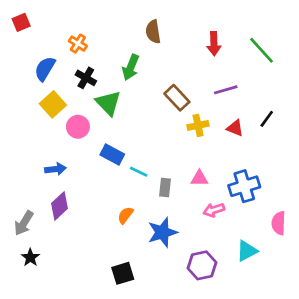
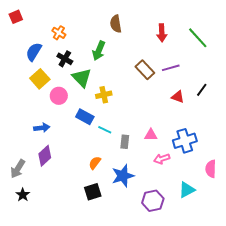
brown rectangle: (177, 98) -> (145, 70), moved
yellow cross: (198, 125) -> (104, 95), moved
black square: (123, 273) -> (93, 192), moved

